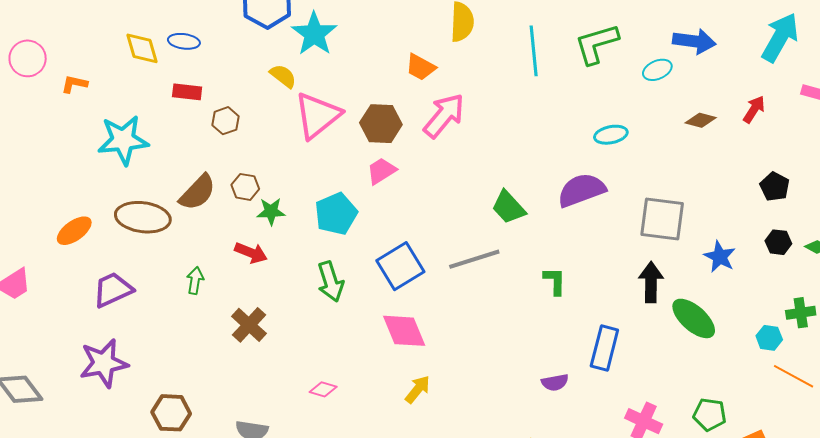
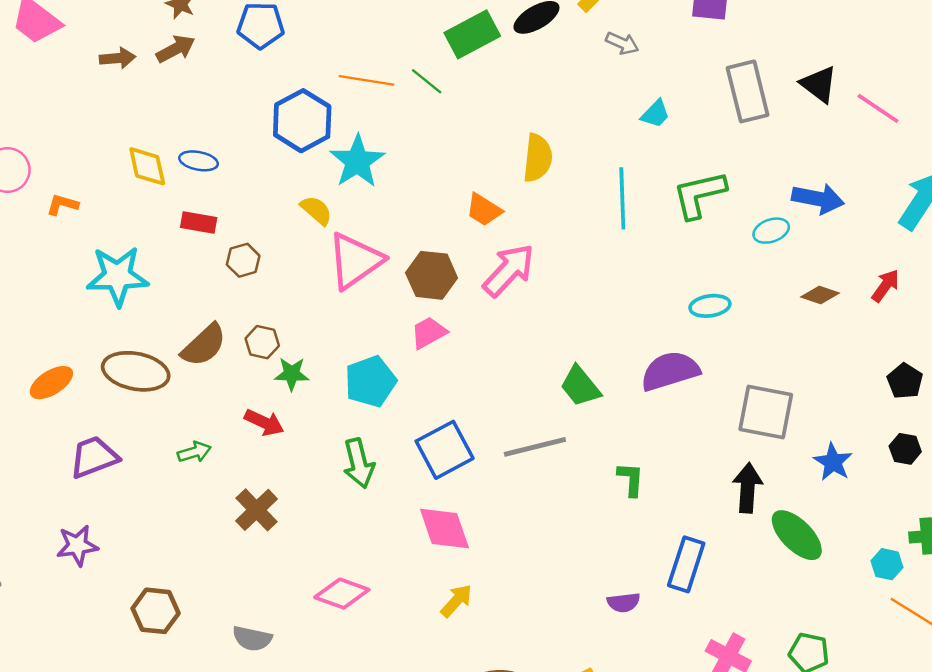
green arrow: (195, 281) -> (194, 452), turned 60
purple star: (104, 363) -> (77, 546), size x0.7
pink diamond: (323, 389) -> (342, 594), size x1.6

